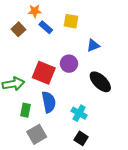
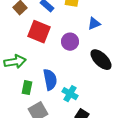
red square: (44, 73) -> (39, 32), moved
cyan cross: (79, 113) -> (70, 94), moved

